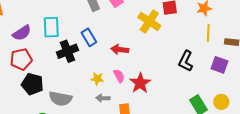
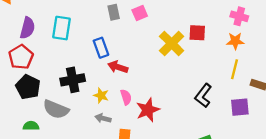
purple semicircle: (22, 33) -> (27, 28), turned -54
red arrow: (120, 50) -> (118, 67), moved
black cross: (67, 51) -> (73, 80), moved
red pentagon: (21, 59) -> (21, 57), turned -30
purple square: (219, 65) -> (240, 107), turned -36

